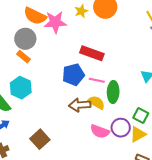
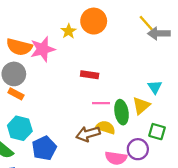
red rectangle: (92, 53) -> (90, 75), size x0.7
blue pentagon: (73, 75) -> (44, 148), moved
yellow triangle: (138, 134) -> (141, 106), moved

